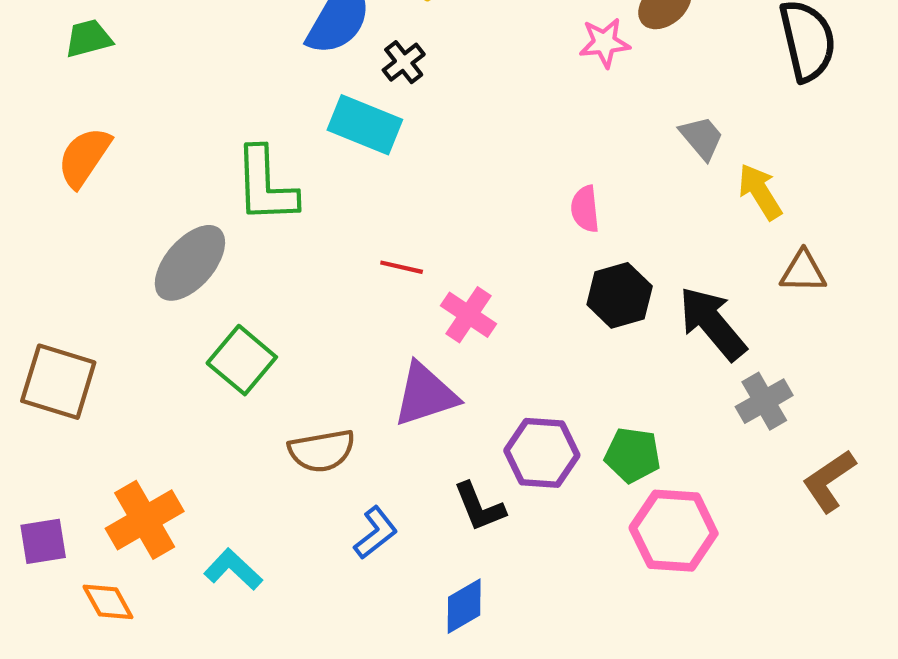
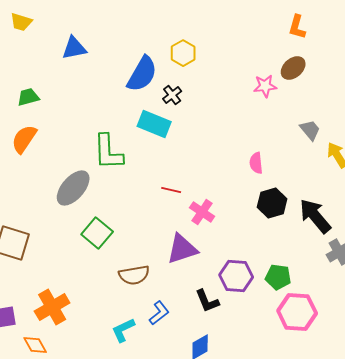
green trapezoid: (89, 38) -> (28, 97), moved
cyan L-shape: (233, 569) -> (123, 330), moved, turned -68

